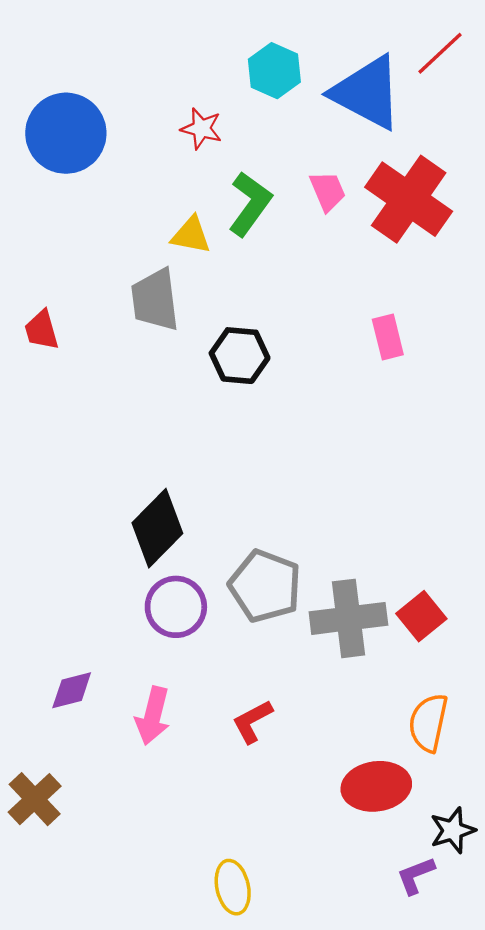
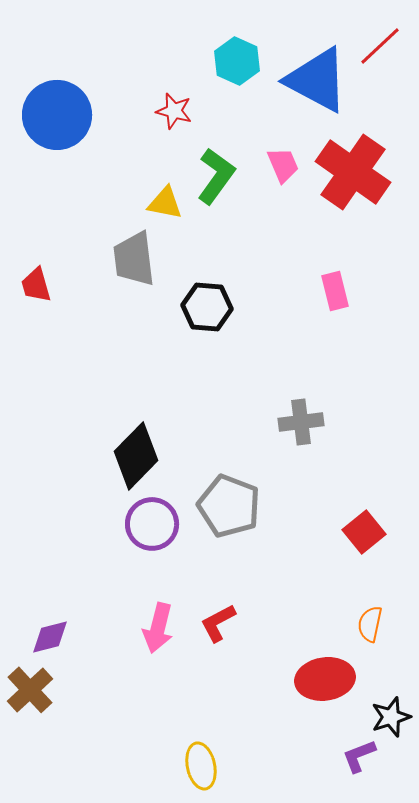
gray cross: (348, 618) -> (301, 422), moved, size x0.7
purple diamond: (72, 690) -> (50, 637), moved
pink arrow: (153, 716) -> (158, 628), moved
orange semicircle: (428, 723) -> (370, 624), size x0.7

